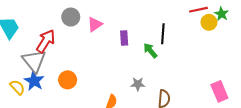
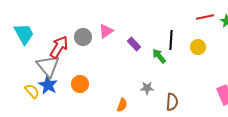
gray circle: (71, 17) -> (83, 37), moved
yellow circle: (209, 22) -> (198, 47), moved
purple rectangle: (124, 38) -> (134, 44), turned -40

